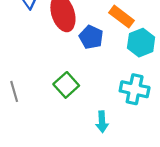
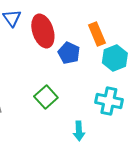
orange rectangle: (122, 17) -> (97, 34), turned 30

